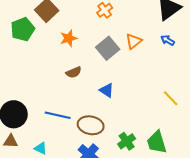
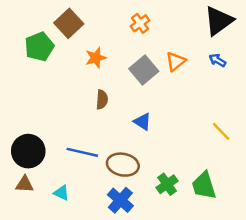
brown semicircle: (74, 72) -> (102, 99), turned -63

